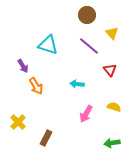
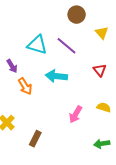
purple line: (89, 46) -> (66, 46), moved
cyan arrow: (77, 84) -> (56, 76), moved, size x1.5

